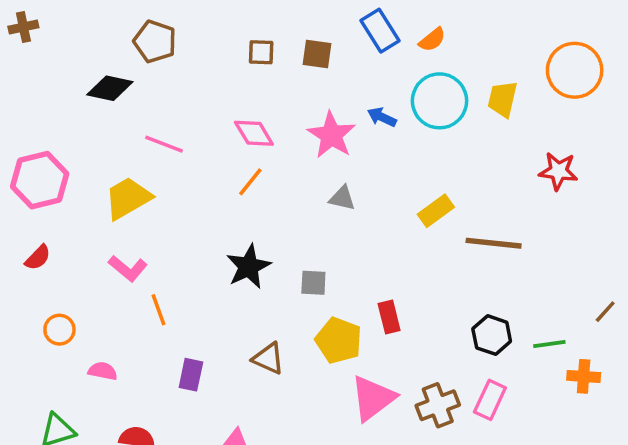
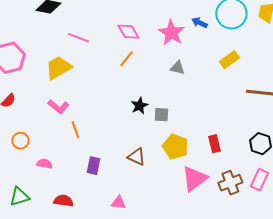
yellow rectangle: (436, 211) -> (229, 60), moved
black star: (249, 267) -> (139, 106), moved, size x0.7
red rectangle: (389, 317) -> (214, 144), moved

